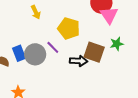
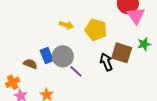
yellow arrow: (36, 12) -> (66, 25), moved, turned -48
purple line: (53, 47) -> (76, 71), moved
black arrow: (79, 61) -> (106, 62), turned -114

